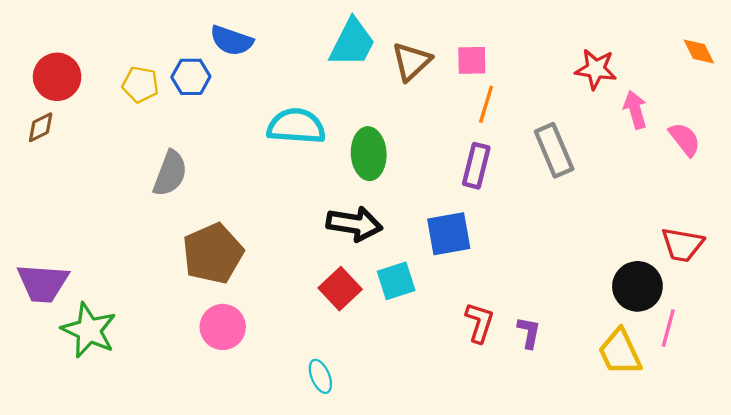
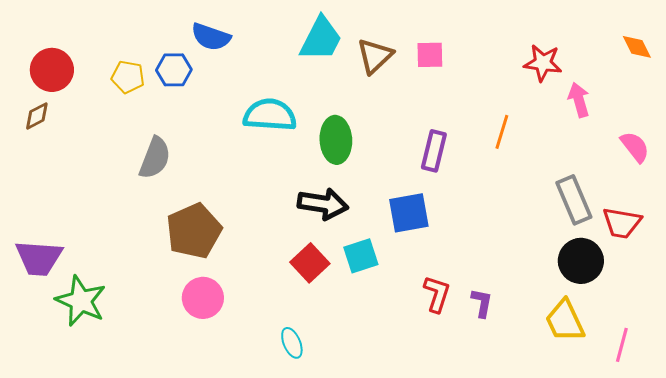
orange line: (486, 104) -> (502, 132), moved
pink semicircle: (685, 139) -> (635, 147), moved
gray rectangle: (554, 150) -> (574, 200), moved
pink line: (668, 328) -> (622, 345), moved

